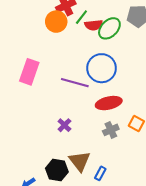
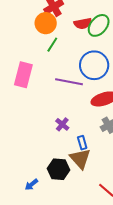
green line: (81, 17) -> (52, 45), moved
blue rectangle: (100, 173) -> (82, 143), moved, turned -40

